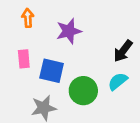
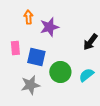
orange arrow: (28, 18) -> (28, 17), moved
cyan semicircle: (118, 81) -> (86, 75), moved

